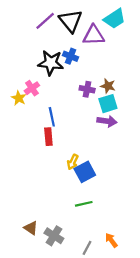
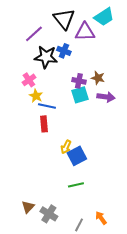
purple line: (45, 21) -> (34, 34), moved
yellow star: (19, 98) -> (36, 96), moved
cyan square: (108, 104) -> (80, 95), moved
blue line: (52, 117) -> (47, 106), turned -66
purple arrow: (107, 121) -> (106, 97), moved
brown triangle: (31, 228) -> (28, 207), turned 40

